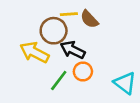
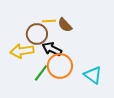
yellow arrow: (34, 52) -> (22, 51), turned -35
orange circle: (83, 72) -> (60, 66), size x1.6

